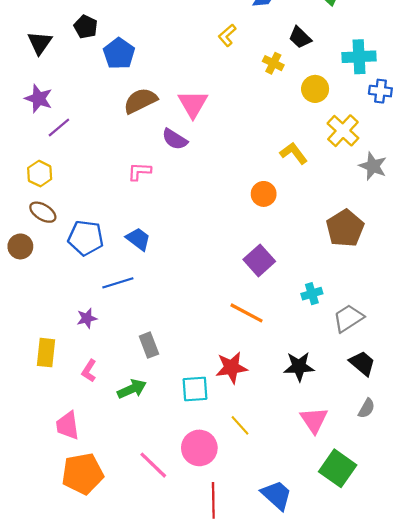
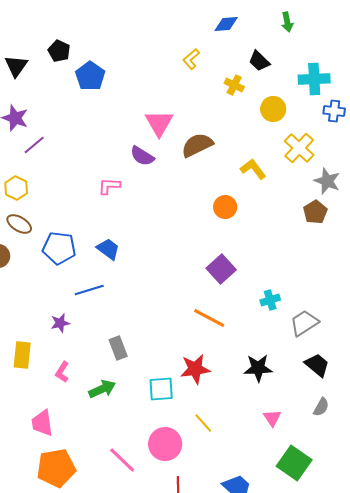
brown semicircle: (140, 101) -> (197, 145), moved
brown pentagon: (345, 228) -> (315, 212), moved, size x0.7
pink triangle: (314, 420) -> (272, 418), size x0.7

